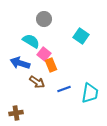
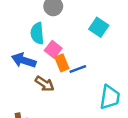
cyan semicircle: (31, 41) -> (37, 33), turned -126
blue line: (64, 89) -> (78, 69), moved

